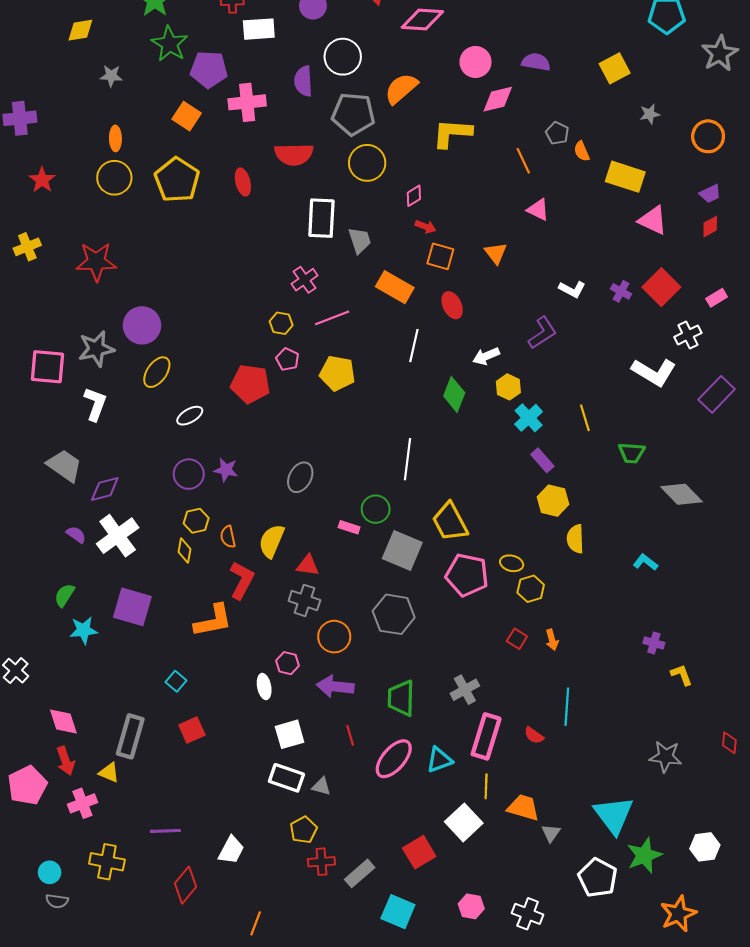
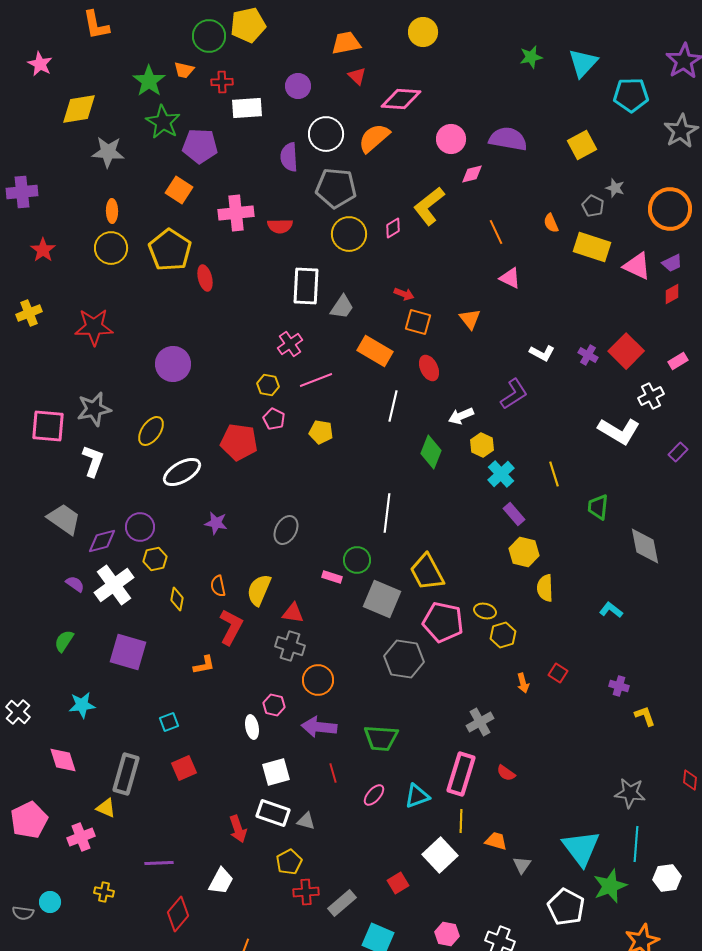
yellow diamond: (80, 30) -> (79, 109), size x1.4
purple semicircle: (536, 62) -> (508, 139), size x1.4
gray star: (111, 76) -> (108, 152), size x1.5
orange semicircle: (401, 89) -> (374, 138), moved
pink diamond: (498, 99) -> (472, 174), size x0.7
pink cross: (247, 102) -> (236, 213), moved
gray star: (650, 114) -> (615, 188), turned 30
yellow L-shape: (452, 133) -> (429, 206), turned -42
gray pentagon: (557, 133) -> (593, 206), moved
orange circle: (708, 136) -> (670, 209), size x1.4
red semicircle: (294, 154) -> (280, 226), size x0.7
red ellipse: (243, 182) -> (205, 278), moved
pink diamond: (414, 196) -> (393, 228), moved
pink triangle: (653, 220) -> (637, 266), moved
gray trapezoid: (360, 240) -> (342, 307), turned 52
purple circle: (142, 325) -> (173, 364), moved
yellow pentagon: (337, 373) -> (321, 432), size x0.7
purple rectangle: (717, 394) -> (678, 452), size x0.6
white ellipse: (190, 416) -> (182, 472), size x1.5
green trapezoid: (632, 453) -> (598, 507), turned 92
purple circle: (189, 474) -> (140, 527), moved
gray diamond: (682, 494) -> (645, 546), turned 33
yellow hexagon: (196, 521) -> (155, 559), moved
gray hexagon: (394, 614) -> (404, 659), moved
orange L-shape: (213, 621) -> (204, 665), size x0.6
cyan star: (84, 630) -> (82, 705), moved
red square: (517, 639) -> (558, 673), moved
cyan square: (176, 681) -> (169, 722), turned 30
gray cross: (465, 690) -> (480, 722), moved
green trapezoid: (401, 698) -> (381, 738), turned -87
cyan line: (567, 707) -> (636, 844), moved
pink ellipse: (394, 759) -> (374, 795), size x0.6
red arrow: (66, 761) -> (238, 829), moved
orange trapezoid: (523, 808) -> (496, 841), size x0.7
red square: (419, 852) -> (398, 883), size x0.7
yellow cross: (107, 862) -> (104, 892), size x0.6
gray semicircle: (57, 901) -> (23, 913), moved

